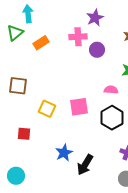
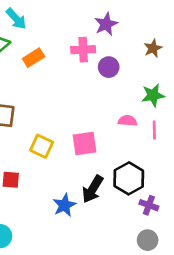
cyan arrow: (28, 14) -> (16, 19), turned 144
black hexagon: (112, 118) -> (129, 178), moved
black arrow: (85, 165) -> (93, 189), moved

